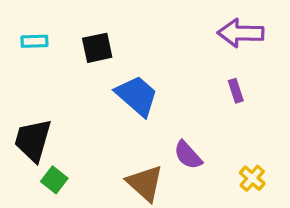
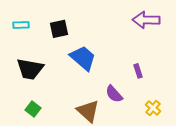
purple rectangle: (236, 91) -> (138, 71), moved
black trapezoid: (33, 140) -> (30, 69), moved, turned -96

